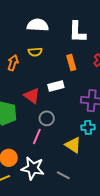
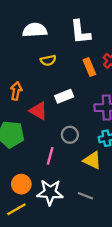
yellow semicircle: (35, 52) -> (48, 60), moved
orange rectangle: (71, 62) -> (89, 67), moved
orange arrow: (13, 63) -> (16, 91), moved
gray circle: (47, 118) -> (70, 135), moved

